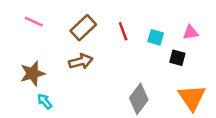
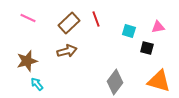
red line: (123, 31) -> (96, 19), moved
orange triangle: (192, 98) -> (159, 81), turned -40

